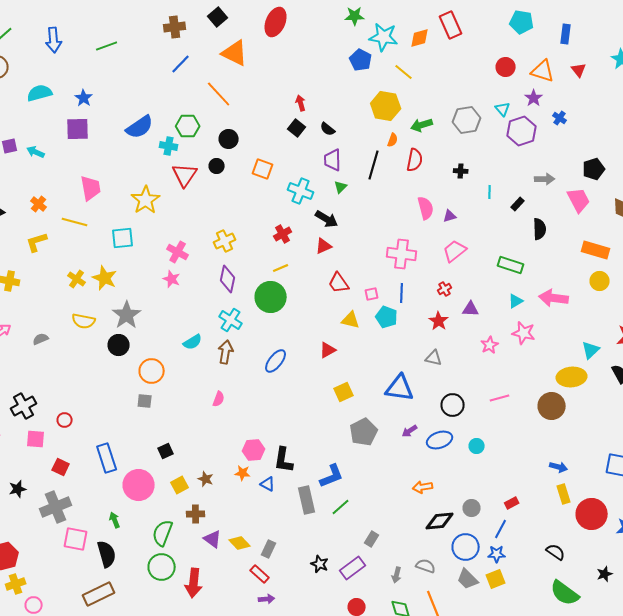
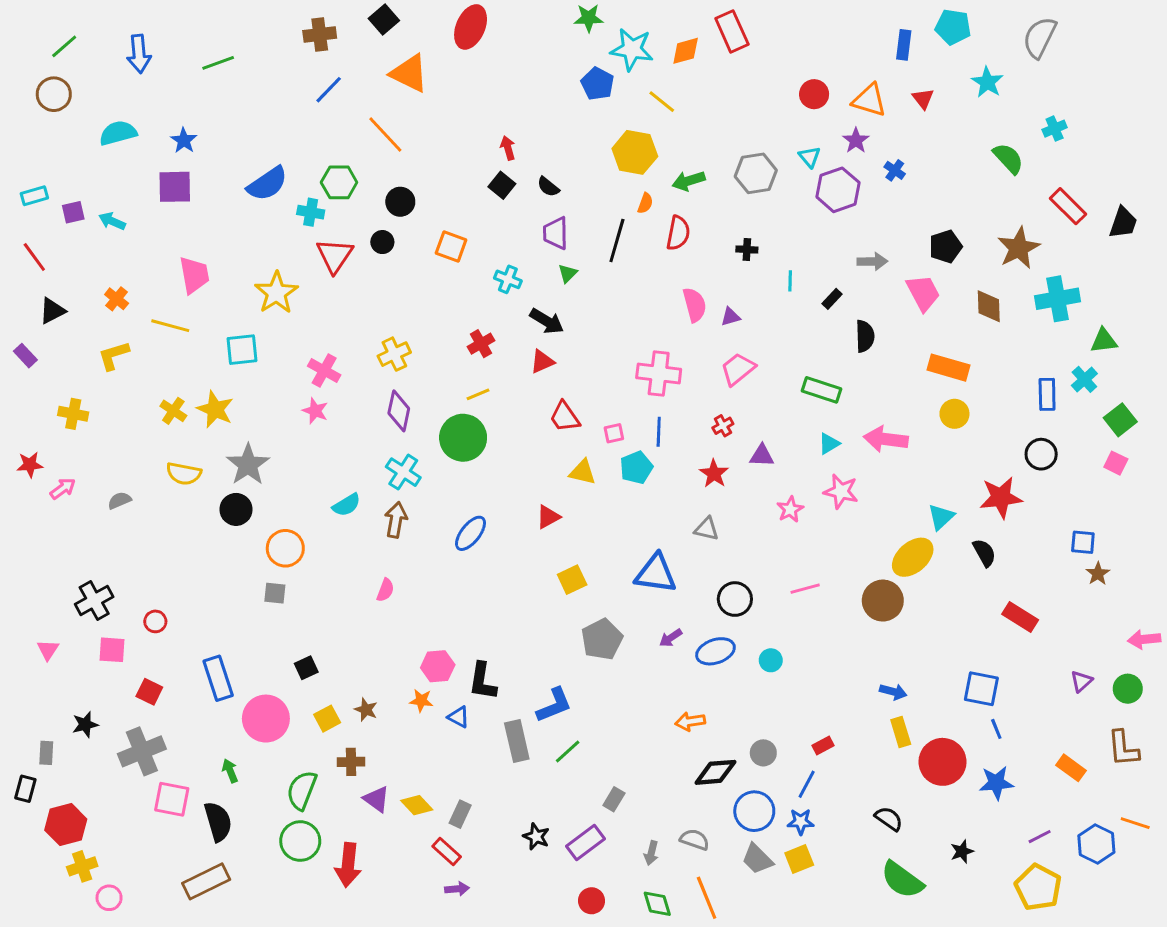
cyan pentagon: (522, 22) -> (953, 27), moved
cyan cross: (301, 191) -> (508, 279), size x0.7
cyan pentagon: (387, 317) -> (636, 468), turned 30
yellow ellipse: (572, 377) -> (913, 557), turned -36

